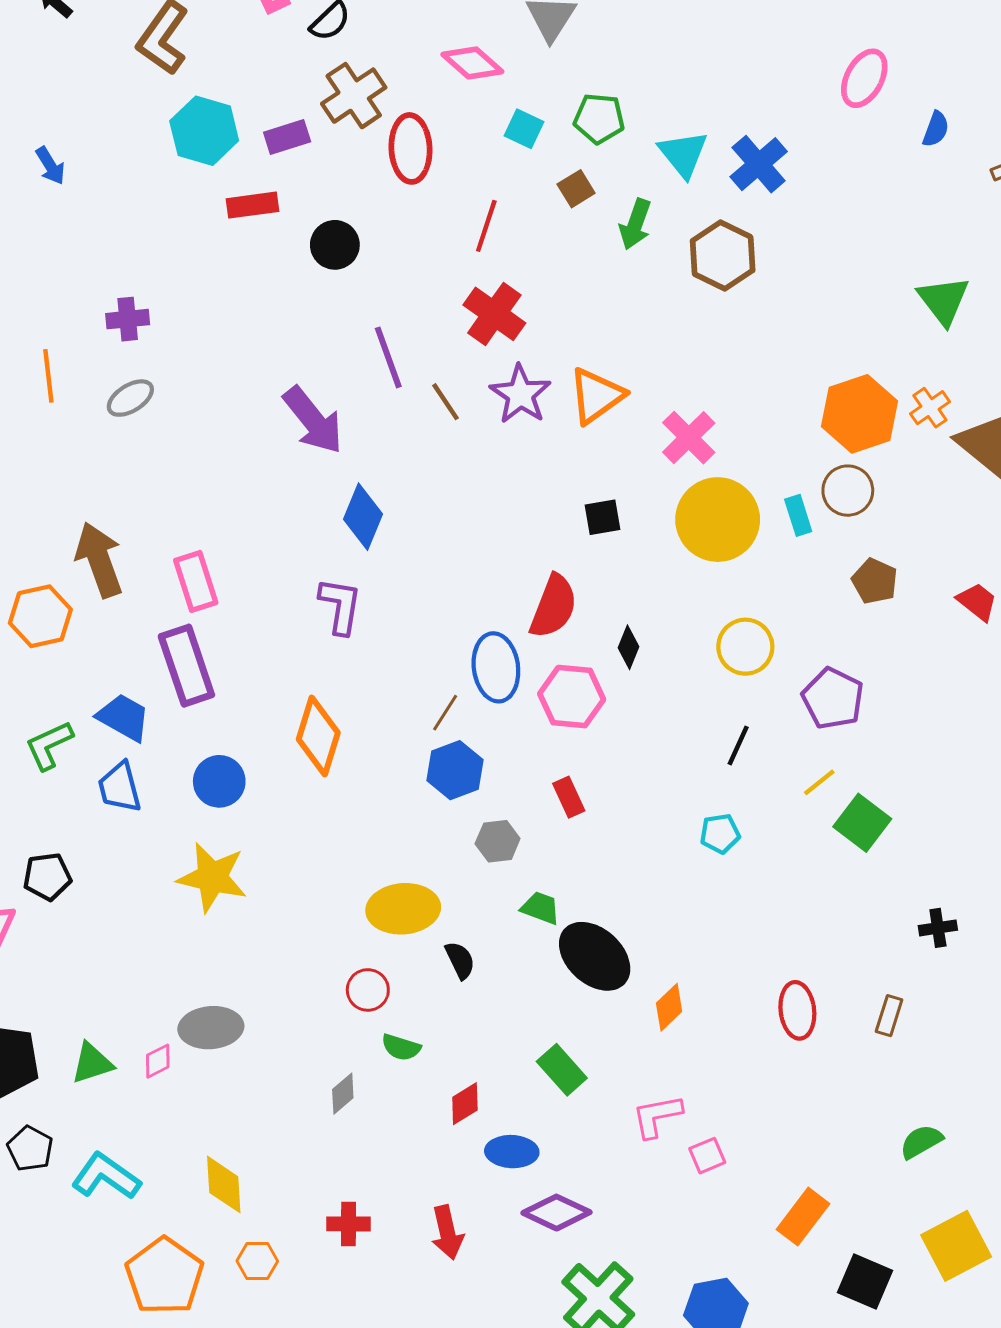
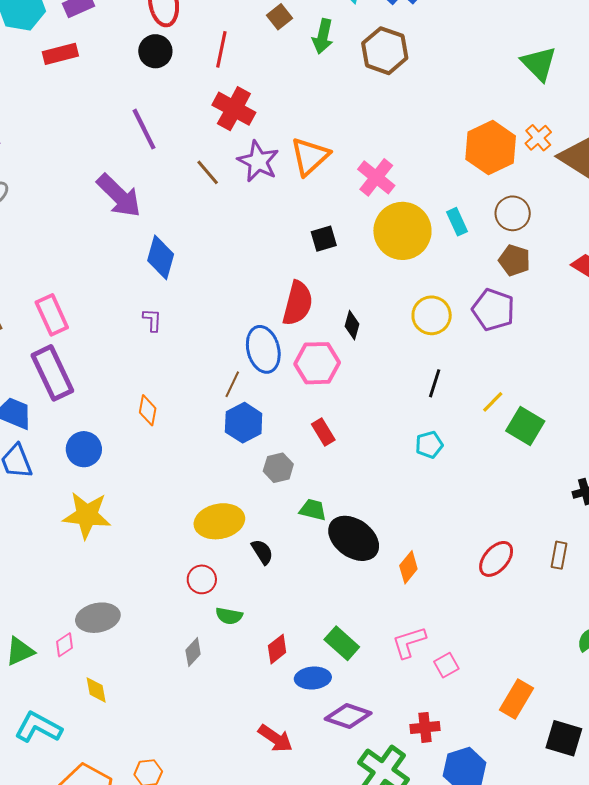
black circle: (335, 245) -> (155, 51), moved
purple line: (388, 357) -> (144, 129), moved
brown circle: (848, 491) -> (513, 213), moved
purple L-shape: (340, 606) -> (152, 320), size x0.6
purple pentagon: (833, 698) -> (493, 310), moved
orange diamond: (318, 736) -> (148, 410), size x0.6
red ellipse: (797, 1010) -> (496, 559), turned 54
green rectangle: (562, 1070) -> (342, 643), moved
yellow diamond: (224, 1185) -> (96, 690), moved, size x0.7
red cross: (348, 1224) -> (425, 727), moved
red arrow: (447, 1233) -> (275, 738), turned -36

